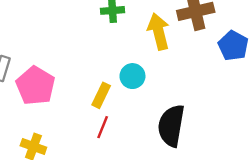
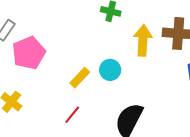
red line: (103, 127) -> (72, 115), moved

